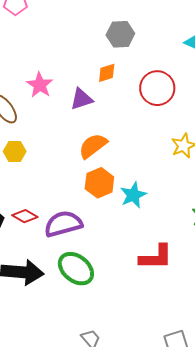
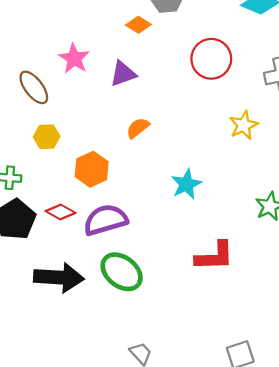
orange diamond: (107, 73) -> (138, 25), moved, turned 50
orange semicircle: (93, 146) -> (138, 128), size x0.7
orange hexagon: (99, 183) -> (92, 169), moved

